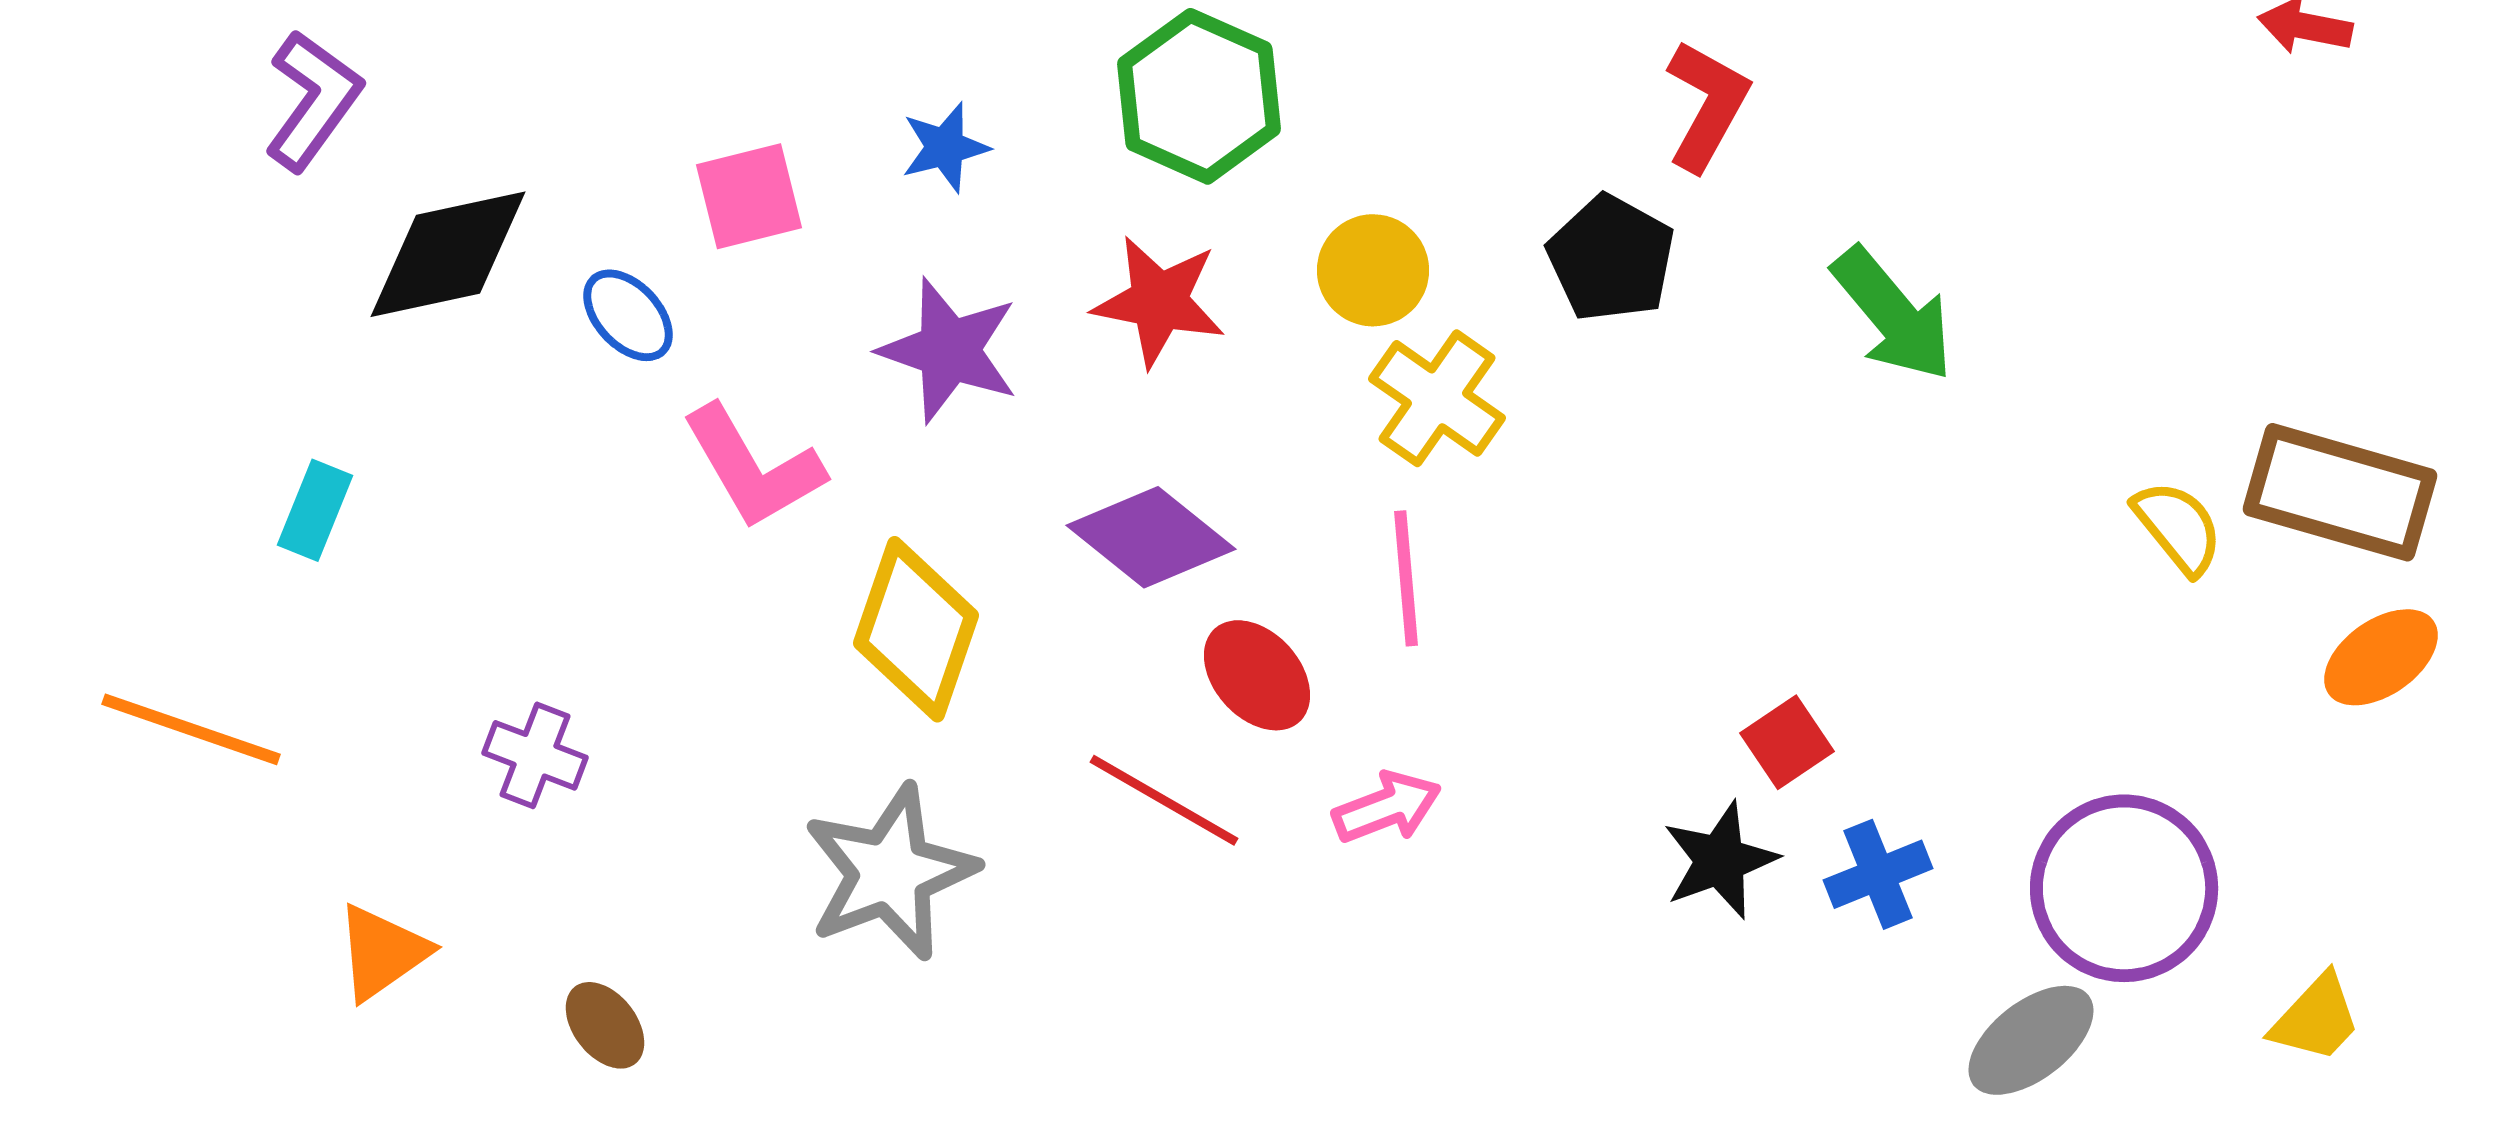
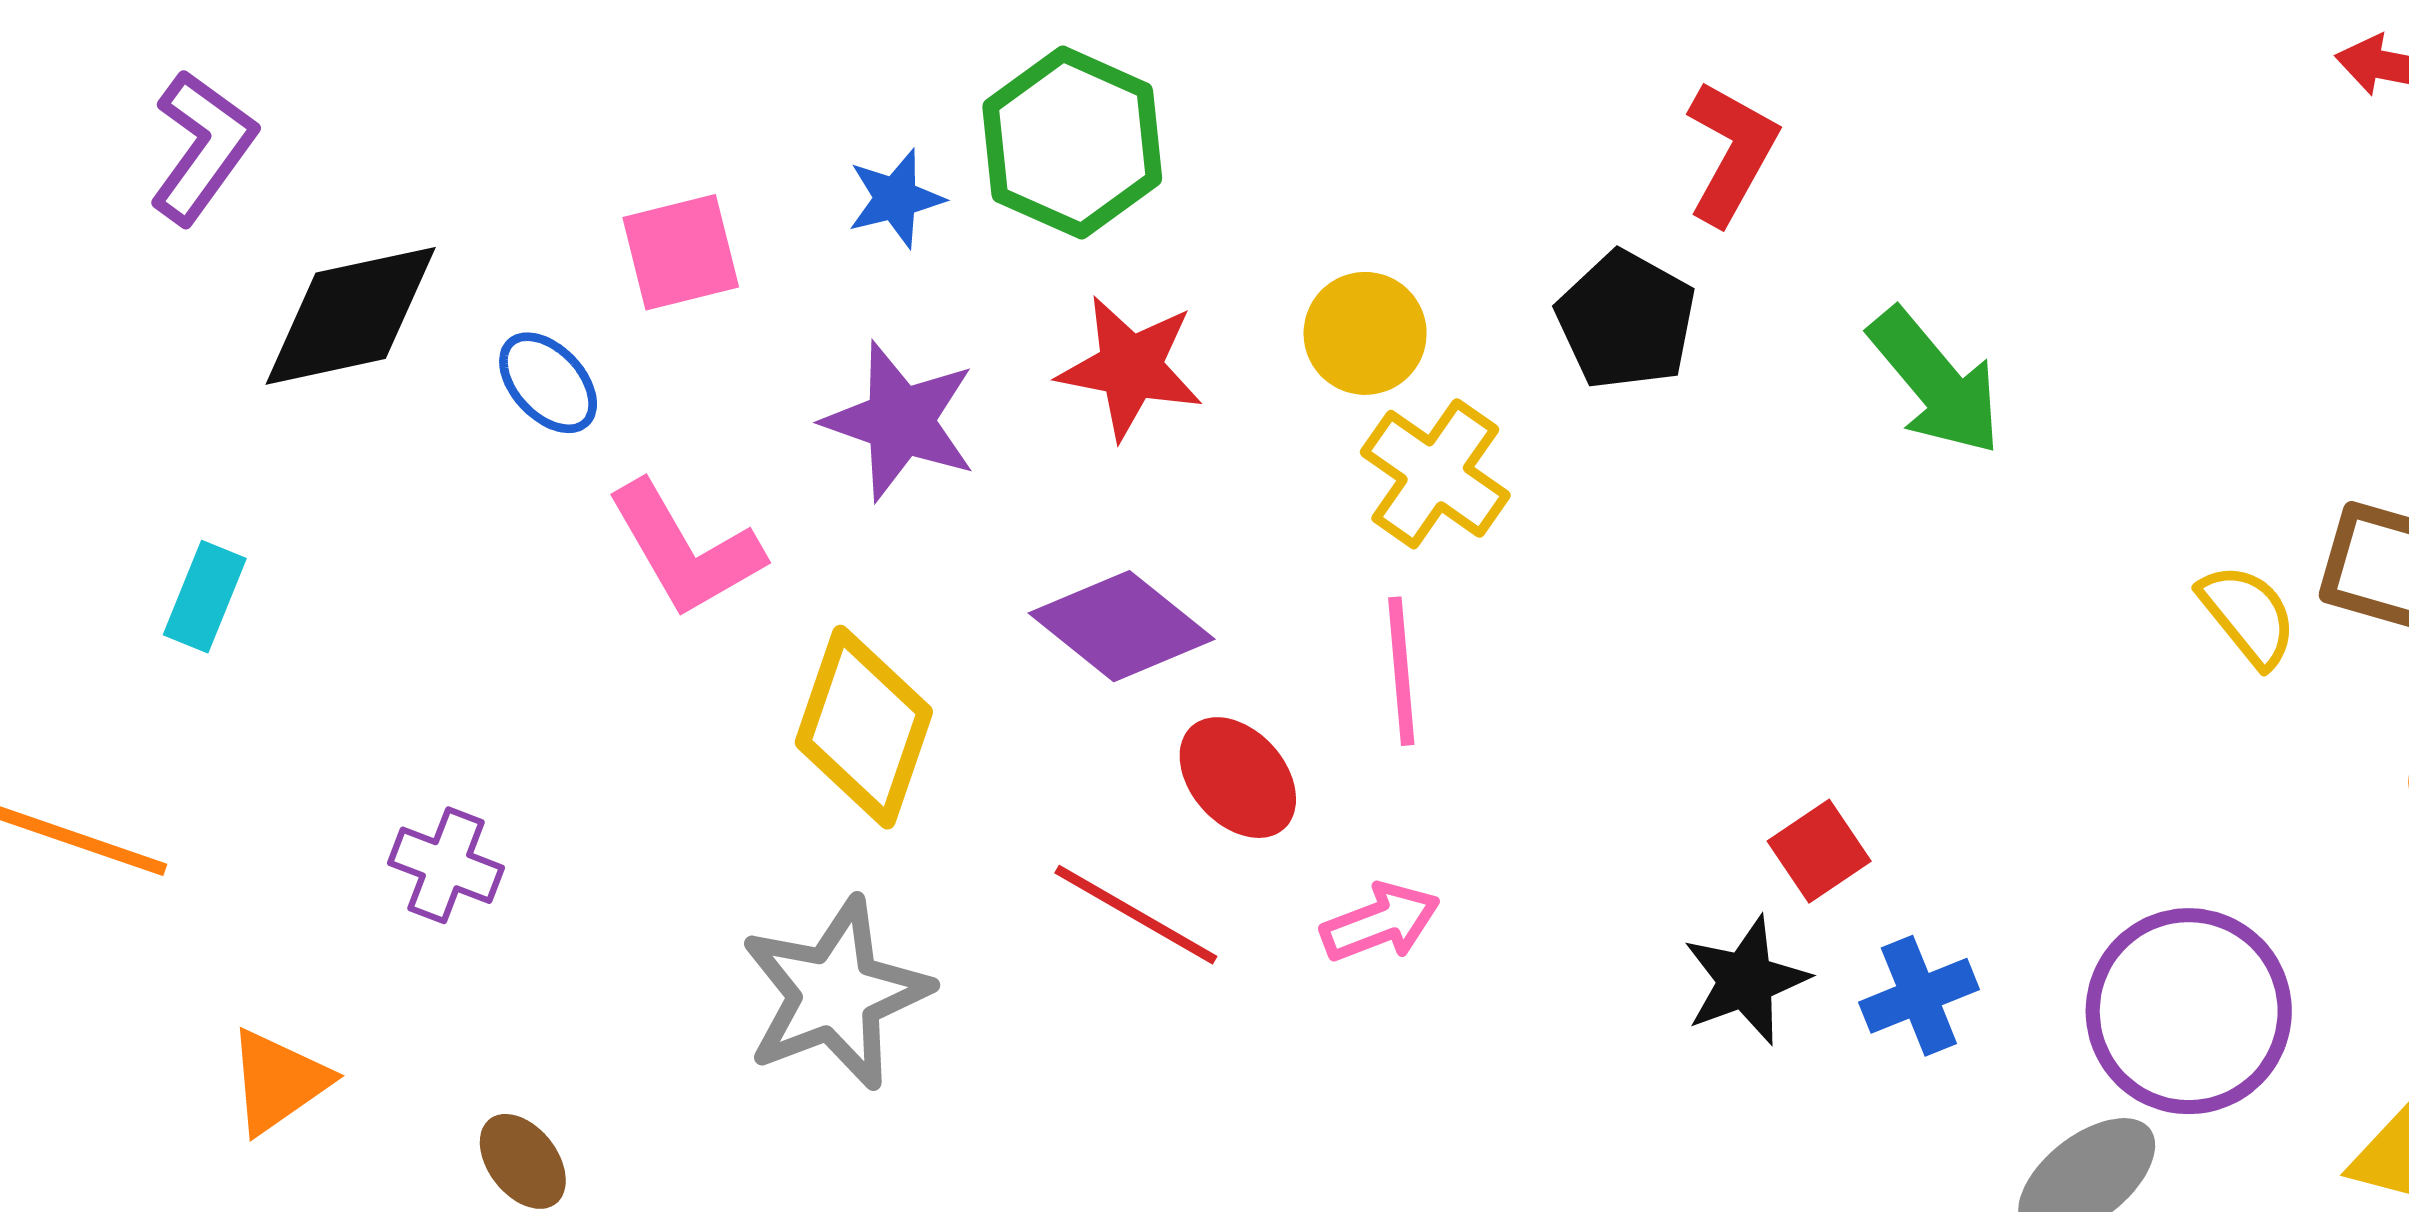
green hexagon: (1199, 96) -> (1072, 143), moved

